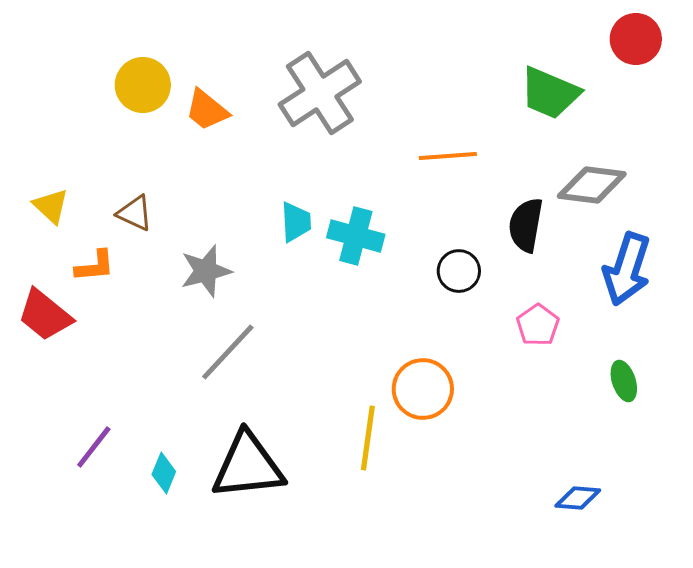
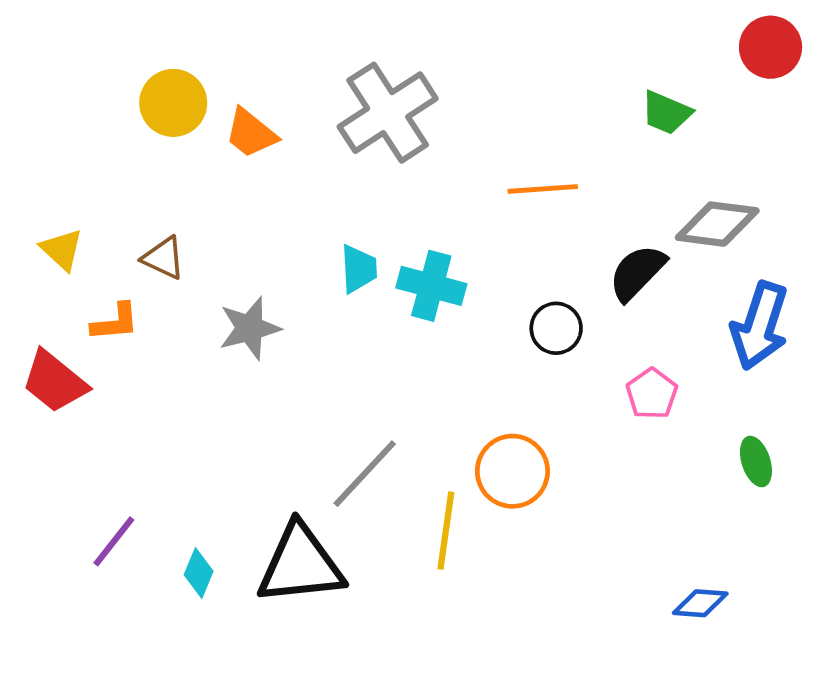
green trapezoid: (550, 93) -> (666, 113), size x0.7
black semicircle: (526, 225) -> (637, 273), turned 34
gray line: (228, 352) -> (365, 474), moved

